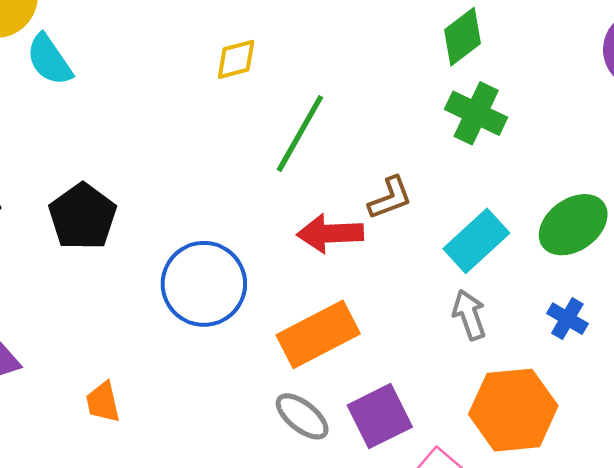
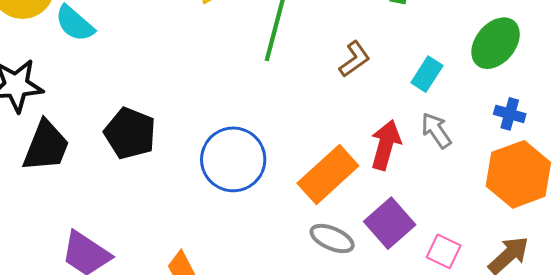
red arrow: (330, 233) -> (386, 145), moved, turned 123
cyan rectangle: (476, 241) -> (427, 74), size x0.7
orange hexagon: (513, 410) -> (518, 174), moved

